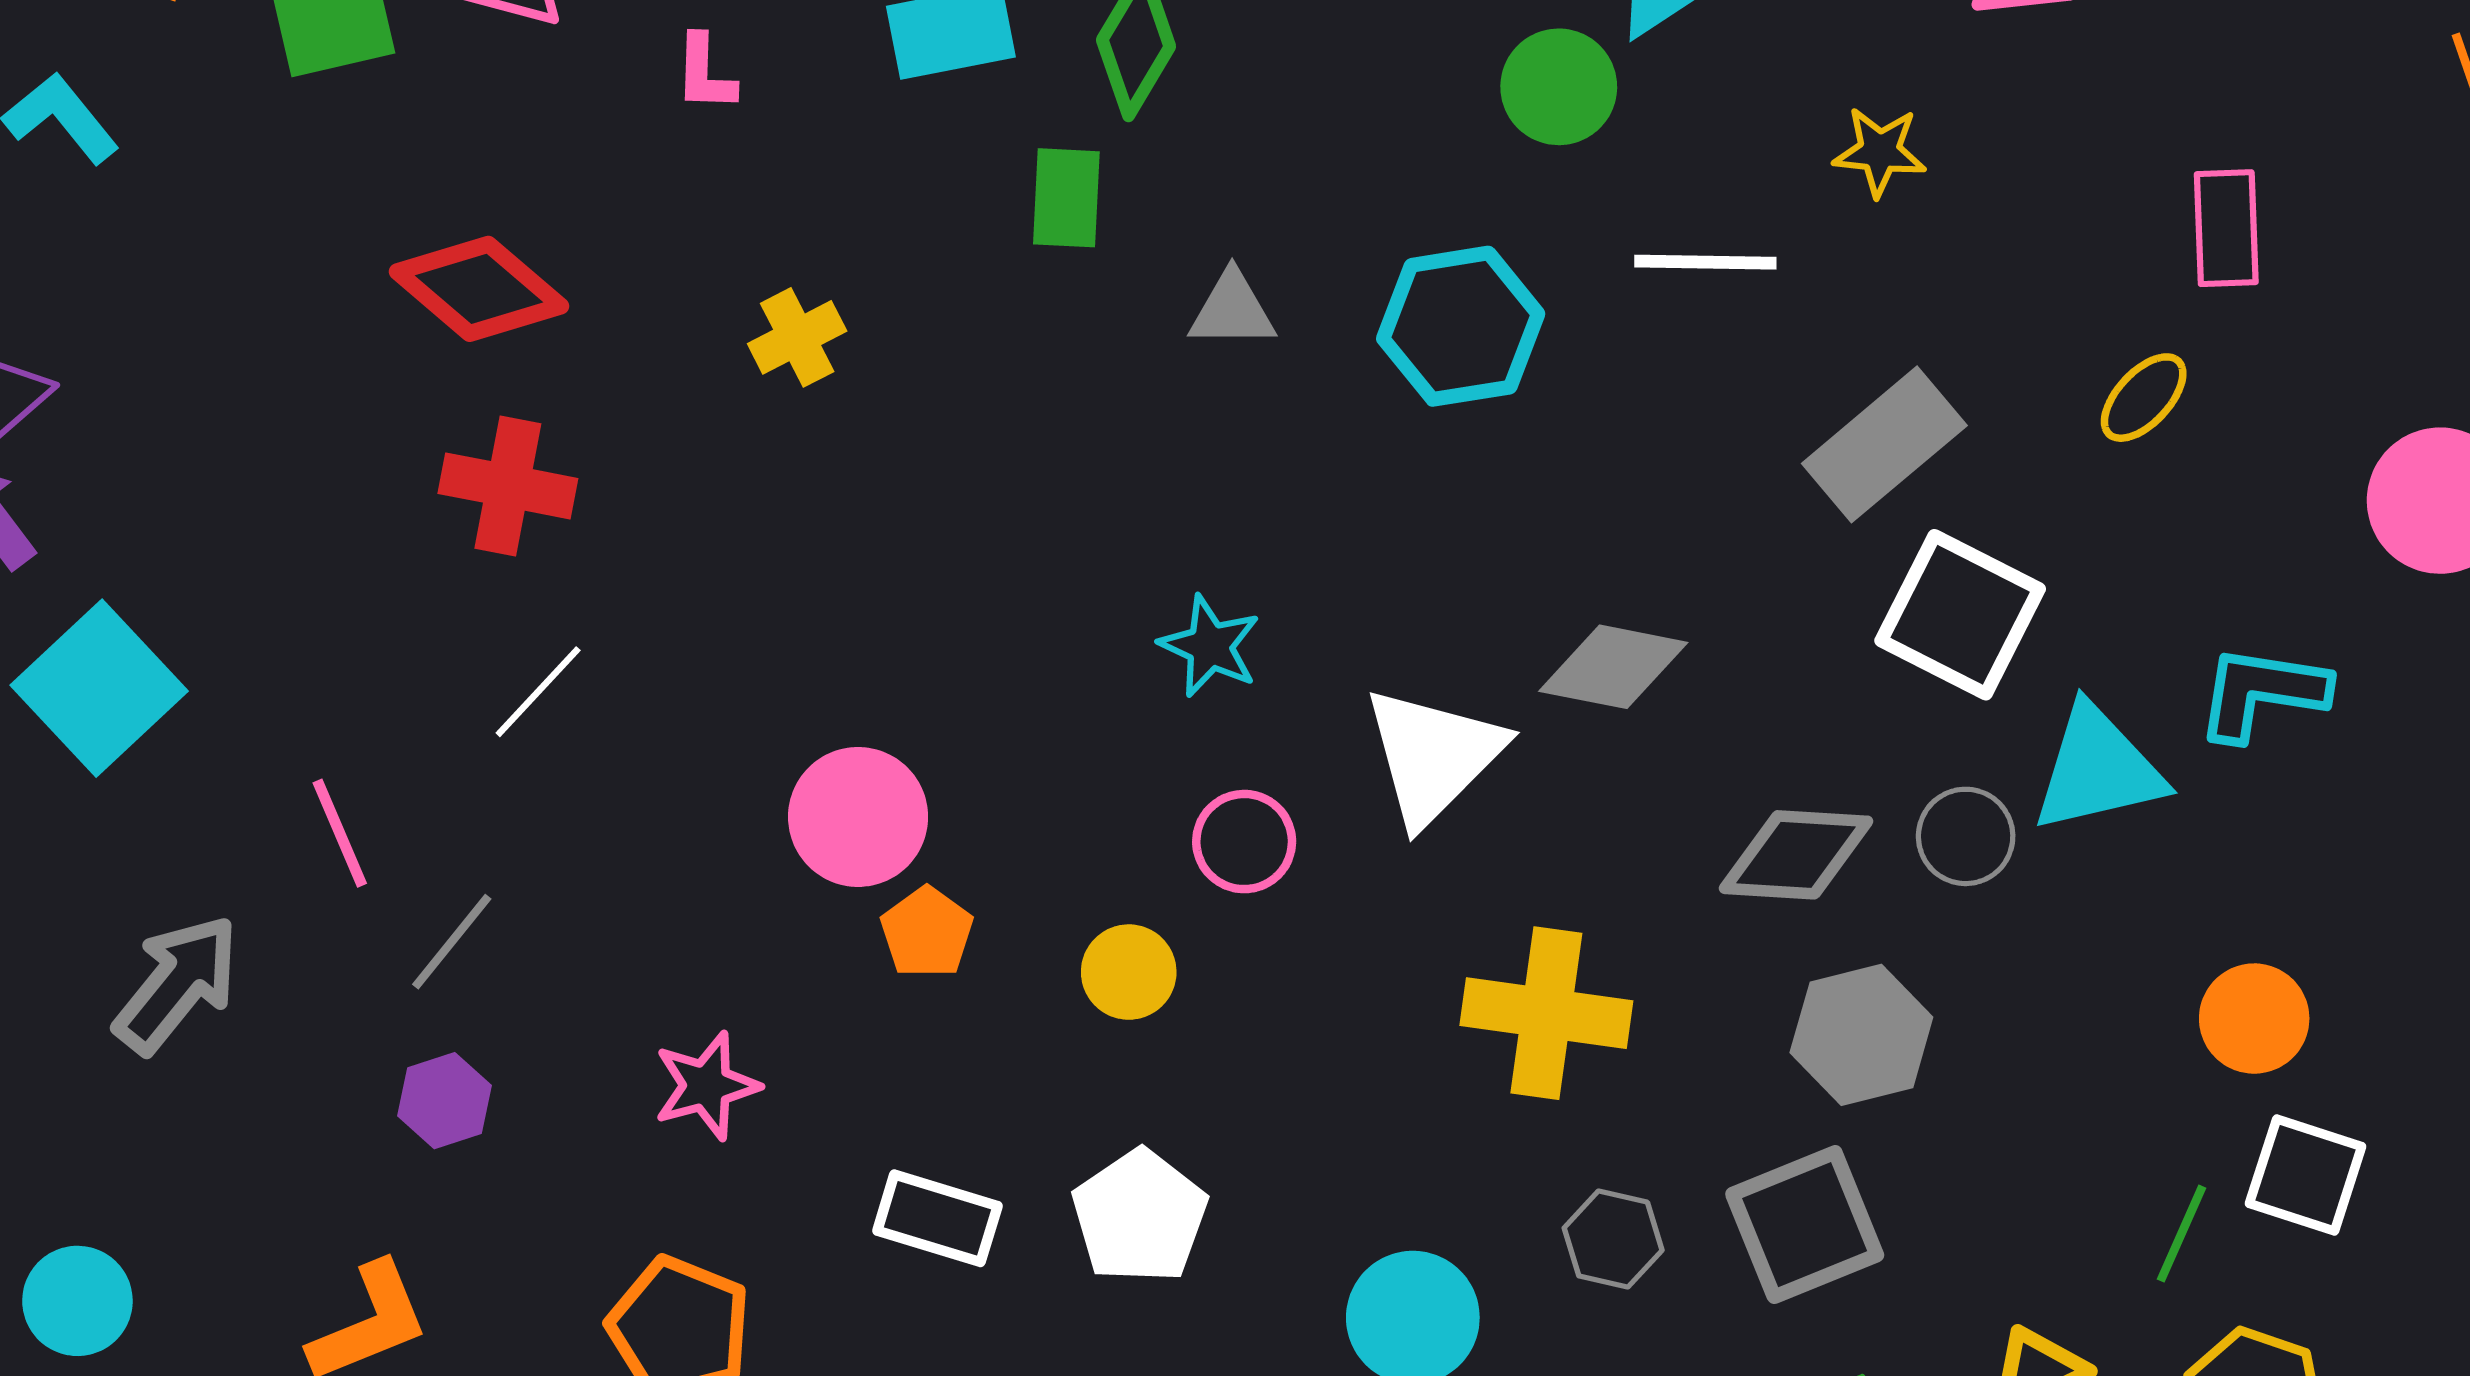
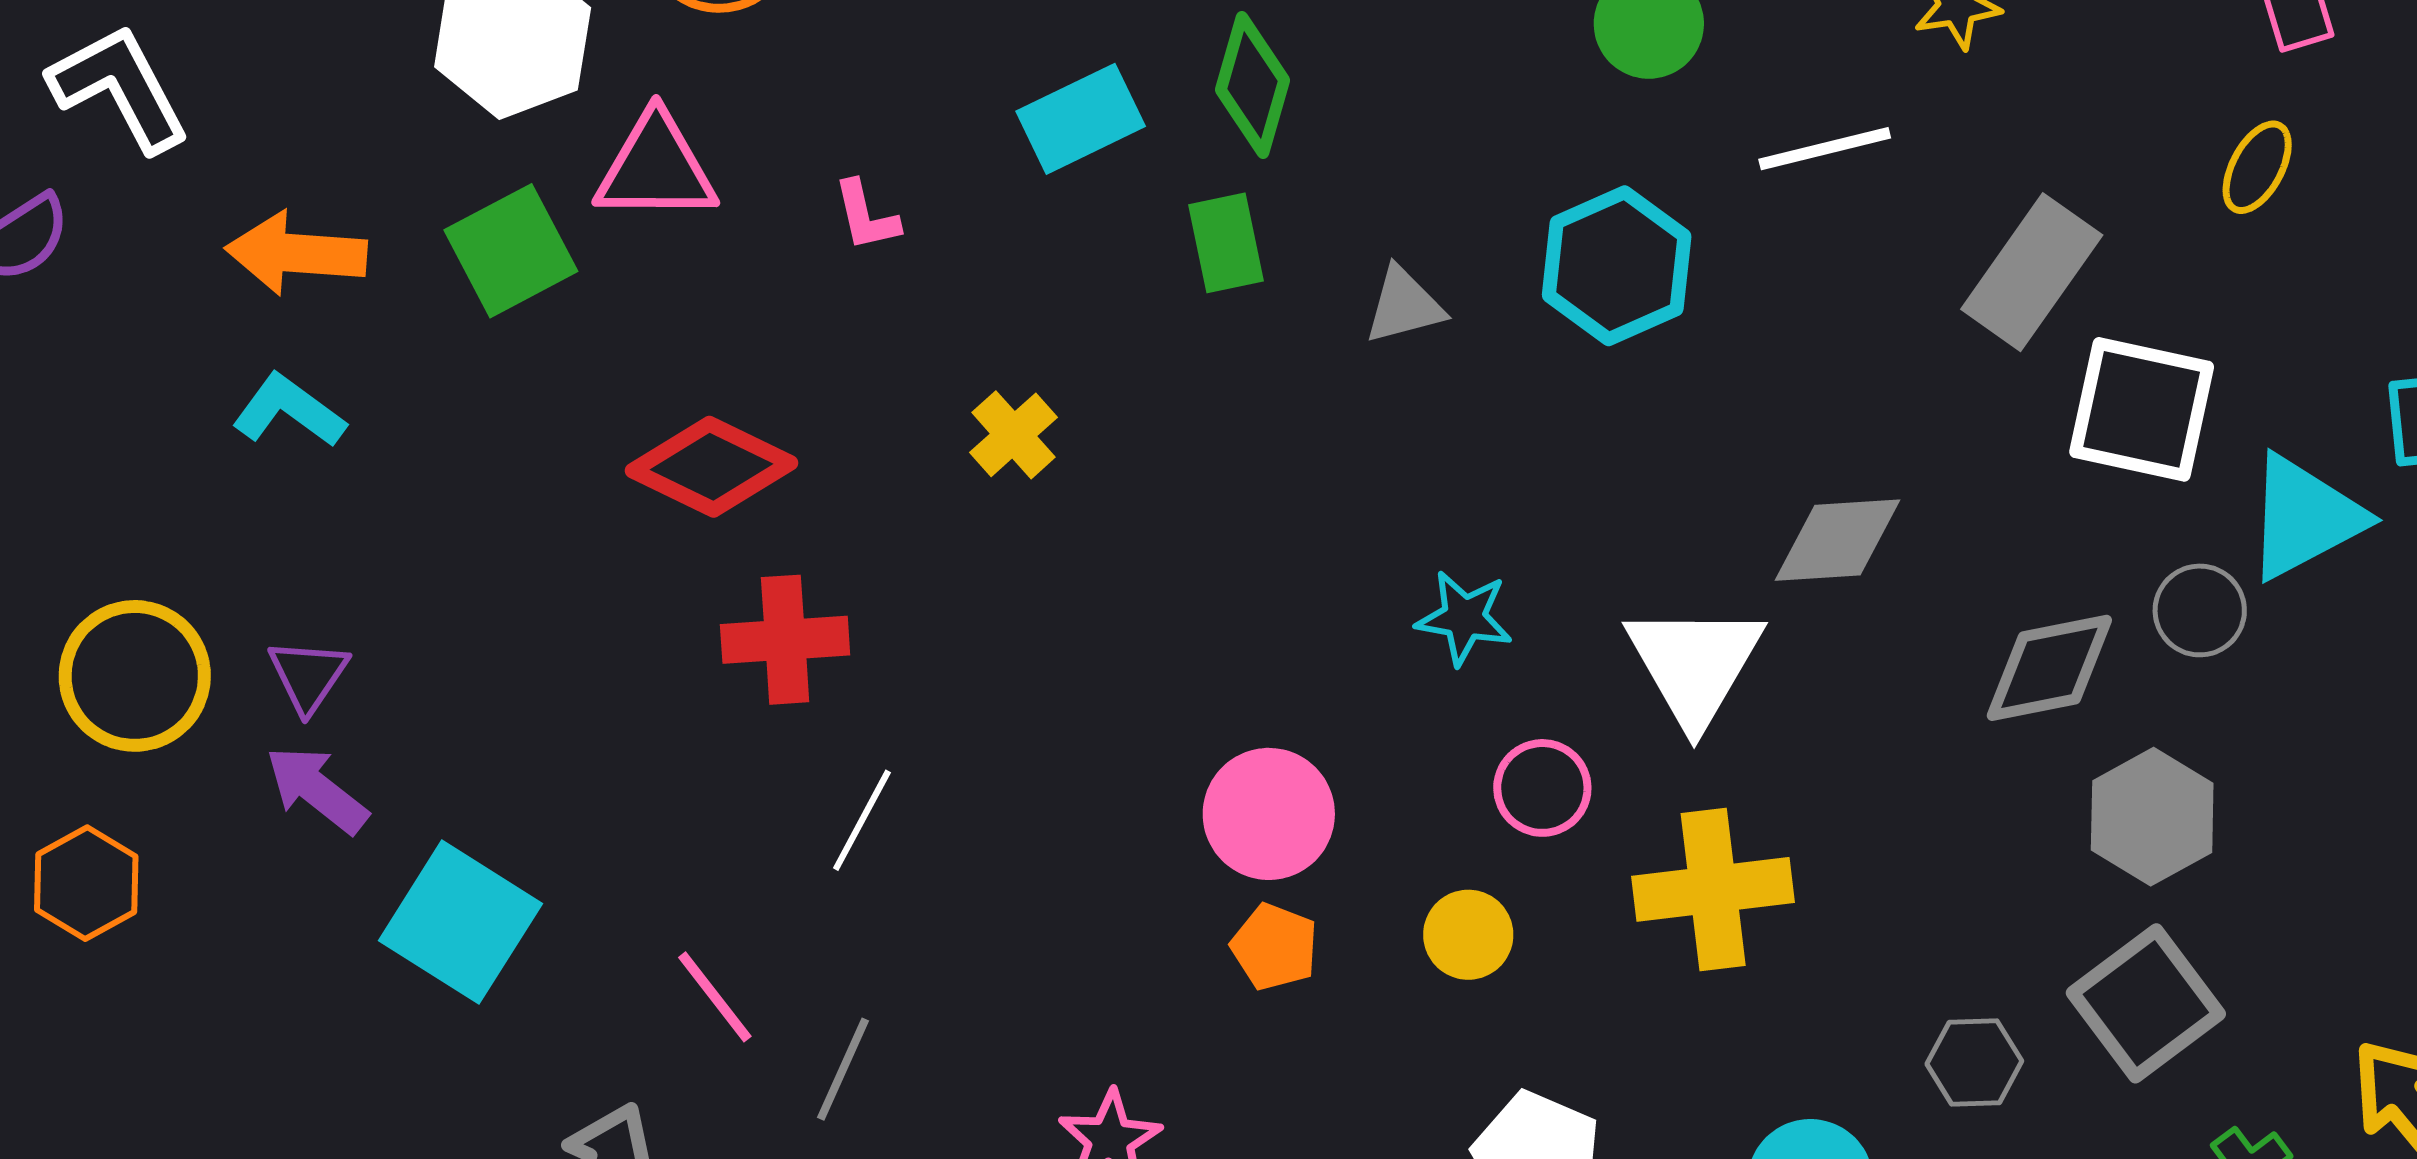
pink circle: (858, 817) -> (1269, 814), moved
yellow cross: (1546, 1013) -> (1713, 889), moved

